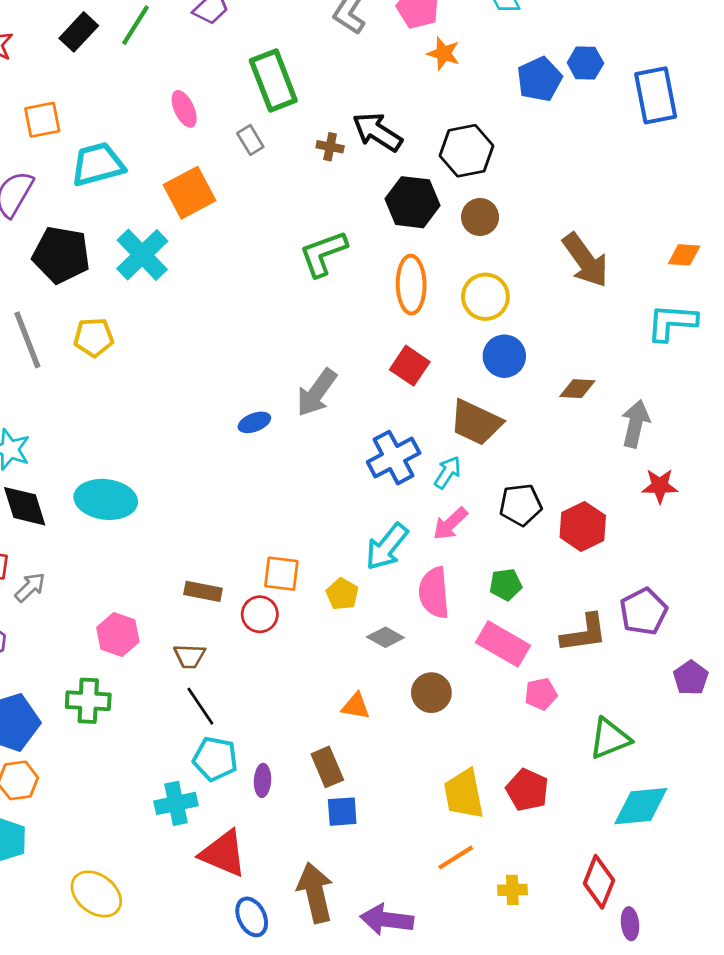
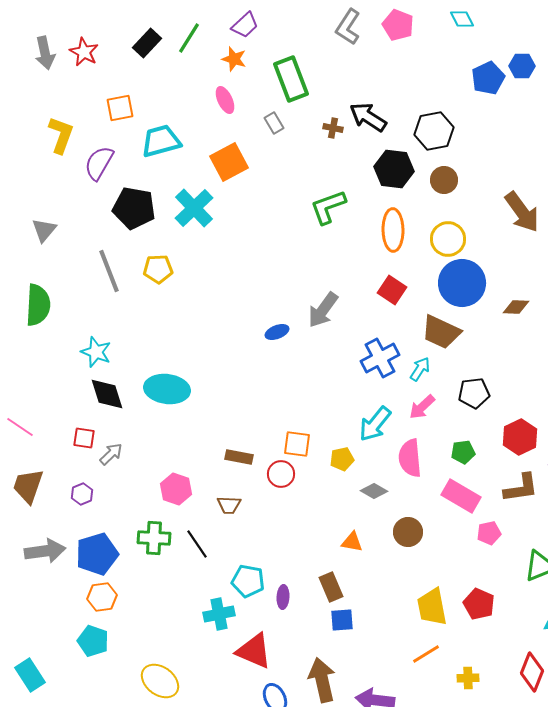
orange star: (444, 54) -> (234, 59), moved
blue circle: (504, 356) -> (462, 283), size x1.5
red hexagon: (583, 526) -> (520, 437), moved
yellow pentagon: (342, 594) -> (342, 459), turned 30
black line: (200, 706) -> (197, 544), moved

